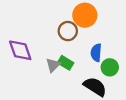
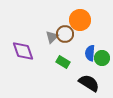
gray triangle: (53, 65) -> (52, 37), moved
green circle: (110, 67) -> (102, 58), moved

